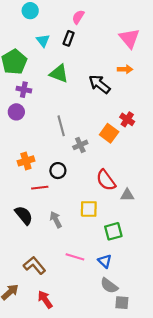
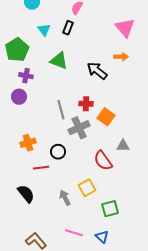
red cross: (127, 119) -> (86, 104), moved, turned -32
gray cross: (80, 145) -> (79, 128), size x1.5
gray triangle: (127, 195) -> (123, 146), moved
yellow square: (89, 209) -> (87, 188), turned -30
gray arrow: (56, 220) -> (65, 198), moved

